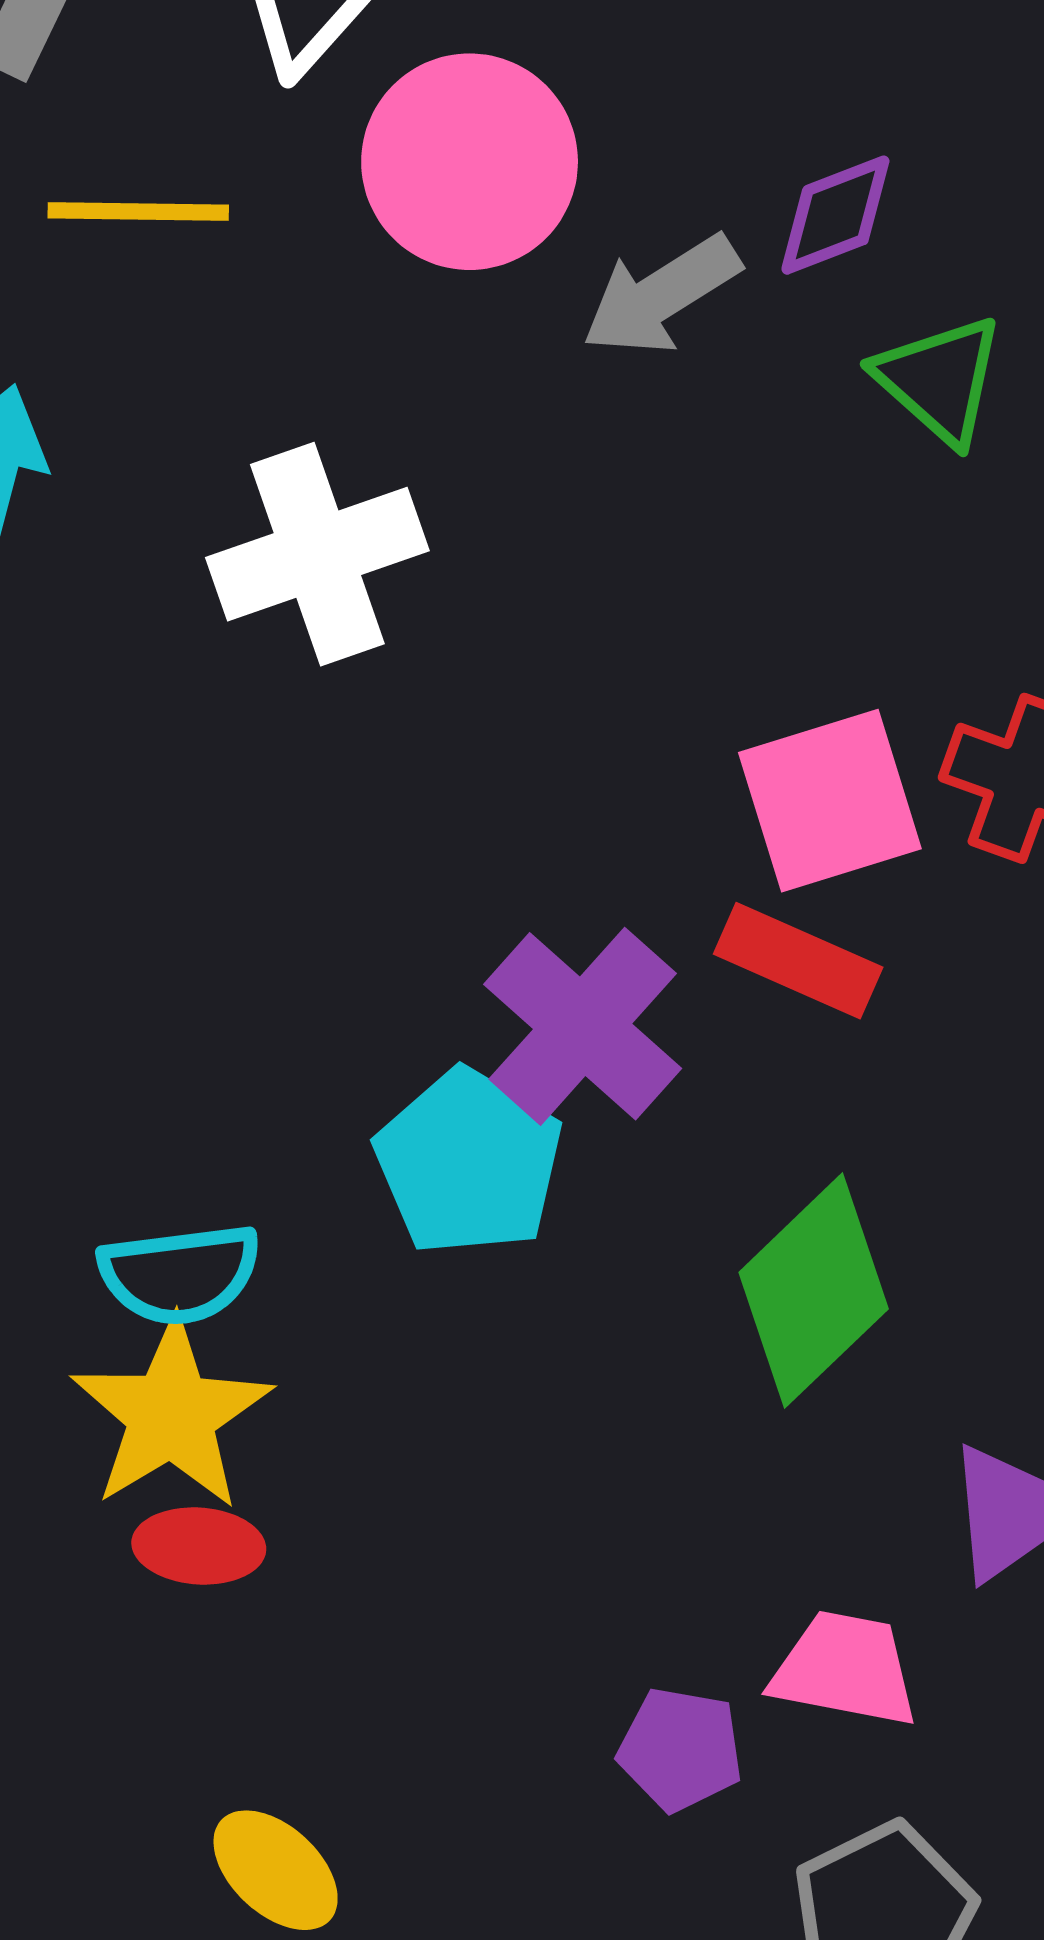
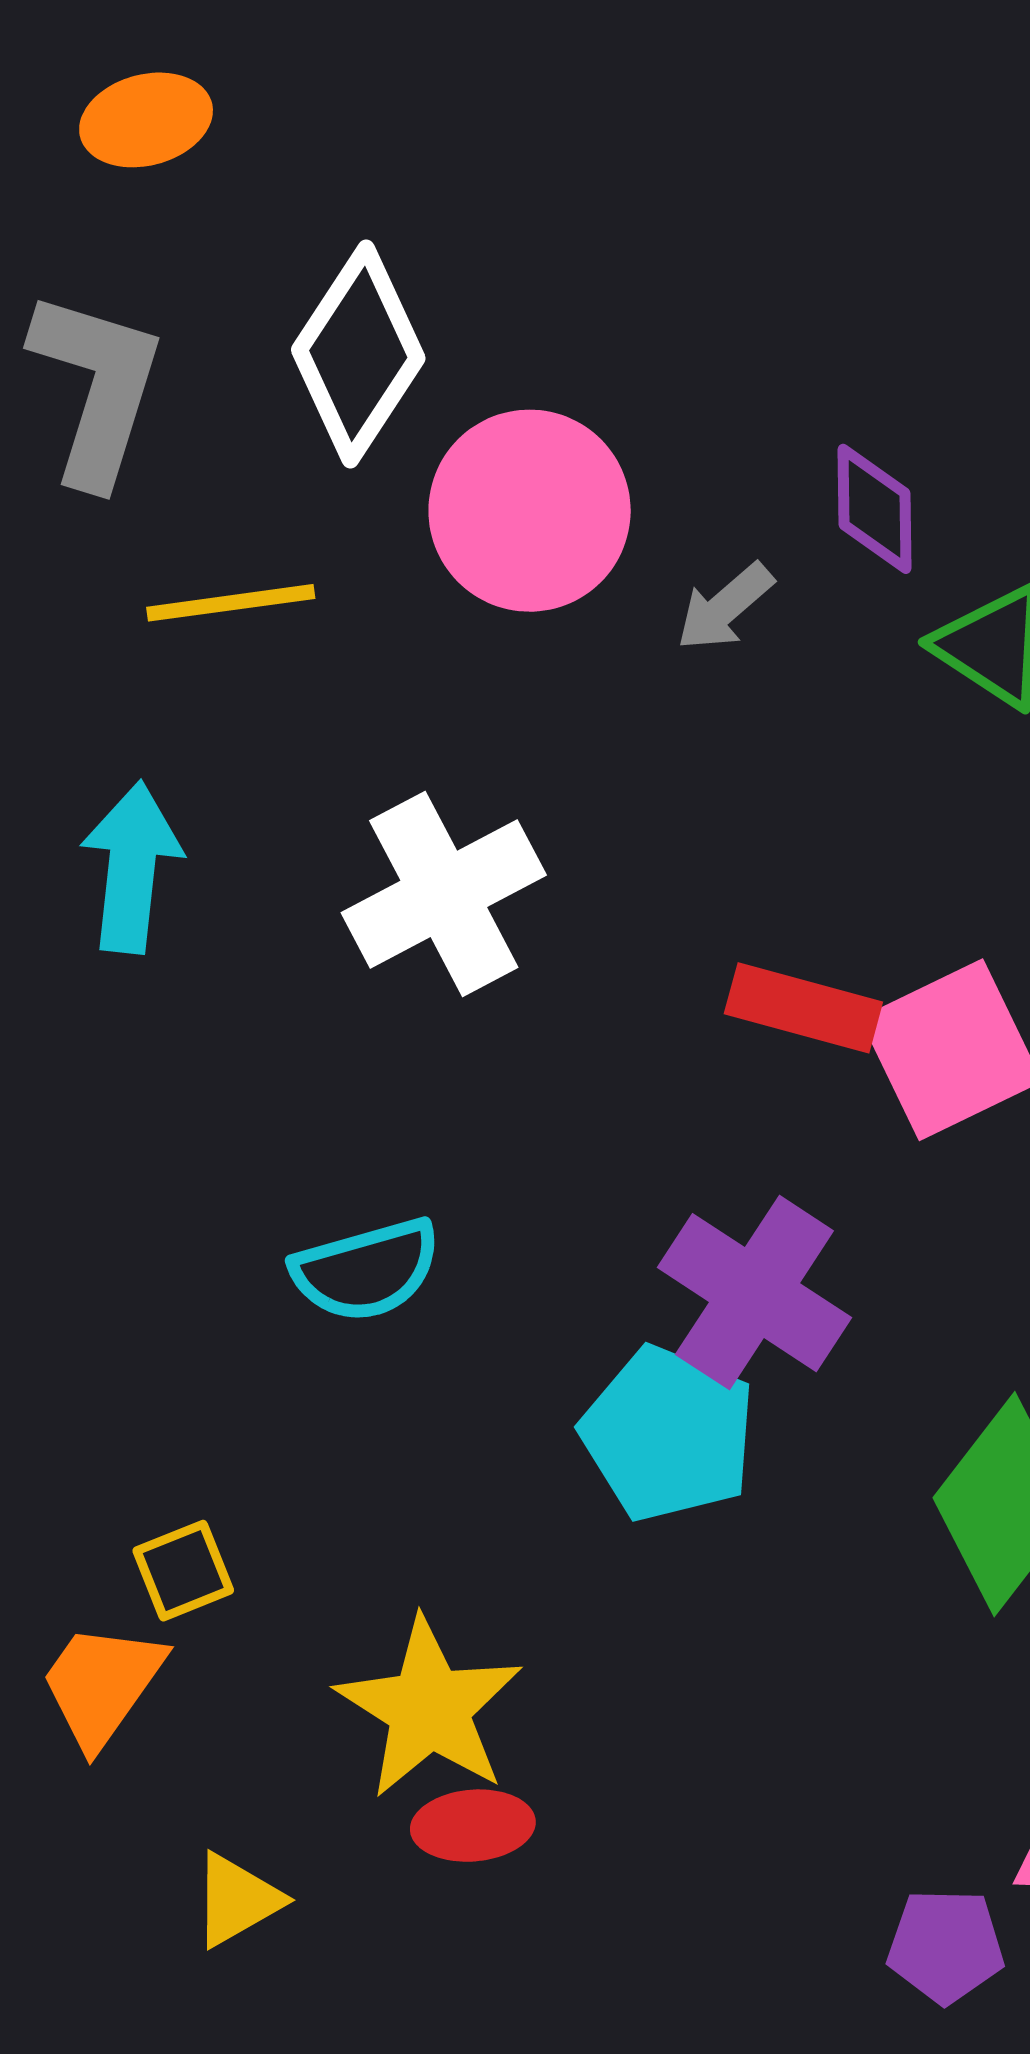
purple diamond: (835, 215) -> (875, 509), turned -61
gray arrow: (661, 295) -> (725, 607), size x0.7
red rectangle: (798, 961) -> (803, 1008), moved
cyan semicircle: (180, 1274) -> (366, 1270), moved

